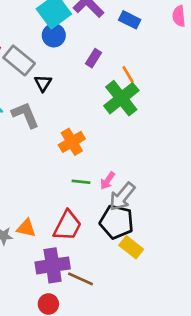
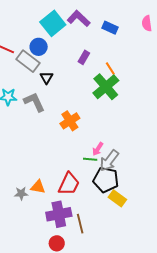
blue circle: (54, 35) -> (39, 47), moved
green line: (81, 182) -> (90, 159), moved
brown line: (80, 279) -> (80, 224), turned 54

